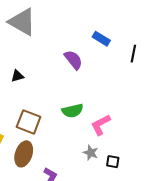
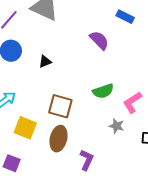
gray star: (91, 153) -> (117, 126), moved

